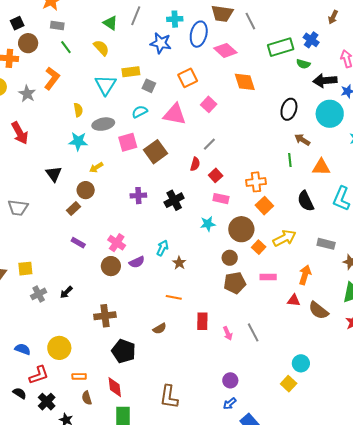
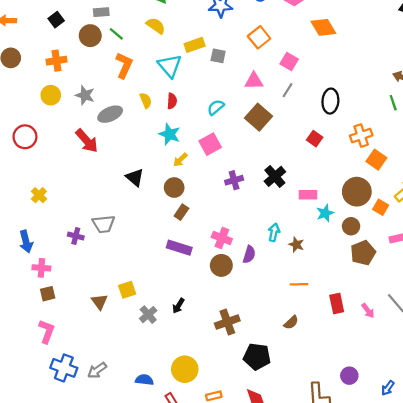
brown circle: (28, 43) -> (90, 36), moved
orange L-shape: (52, 78) -> (124, 65), moved
black ellipse: (289, 109) -> (330, 101), moved
cyan semicircle: (140, 112) -> (216, 107), moved
pink triangle: (175, 114) -> (254, 81), size x0.7
gray ellipse: (103, 124) -> (110, 114), moved
cyan star: (78, 141) -> (170, 134), moved, turned 30
pink square: (128, 142) -> (210, 144), moved
gray line: (209, 144) -> (288, 90), moved
brown square: (156, 152) -> (258, 117), moved
red semicircle: (195, 164) -> (172, 101), moved
pink rectangle: (221, 199) -> (308, 195), moved
brown rectangle: (74, 208) -> (181, 212), moved
cyan star: (208, 224) -> (325, 213), moved
purple rectangle: (78, 243) -> (179, 248), size x1.5
purple semicircle: (137, 262) -> (249, 254), turned -35
purple circle: (230, 380) -> (349, 376), moved

